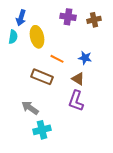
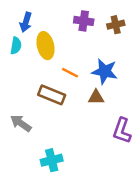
blue star: (85, 58) -> (105, 71), size x1.5
brown triangle: (78, 79) -> (96, 97), turned -32
purple L-shape: (76, 101) -> (122, 131), moved
gray arrow: (30, 108) -> (21, 123), moved

